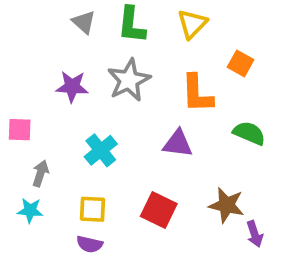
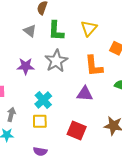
yellow square: (93, 209) -> (40, 121), moved

